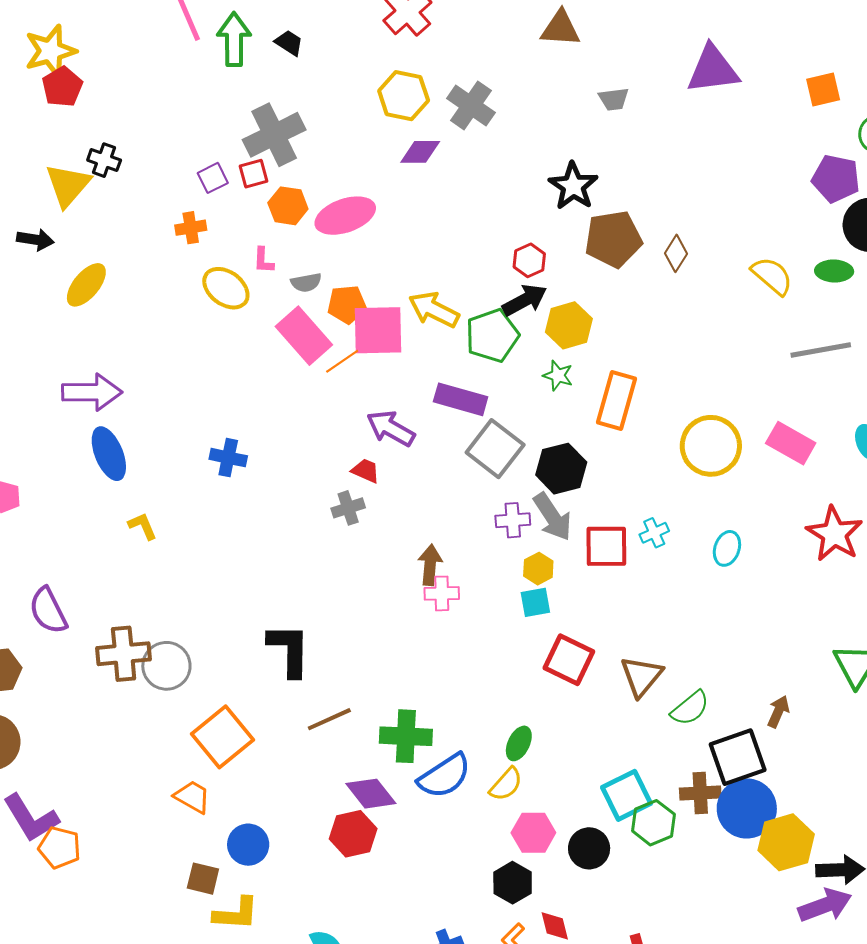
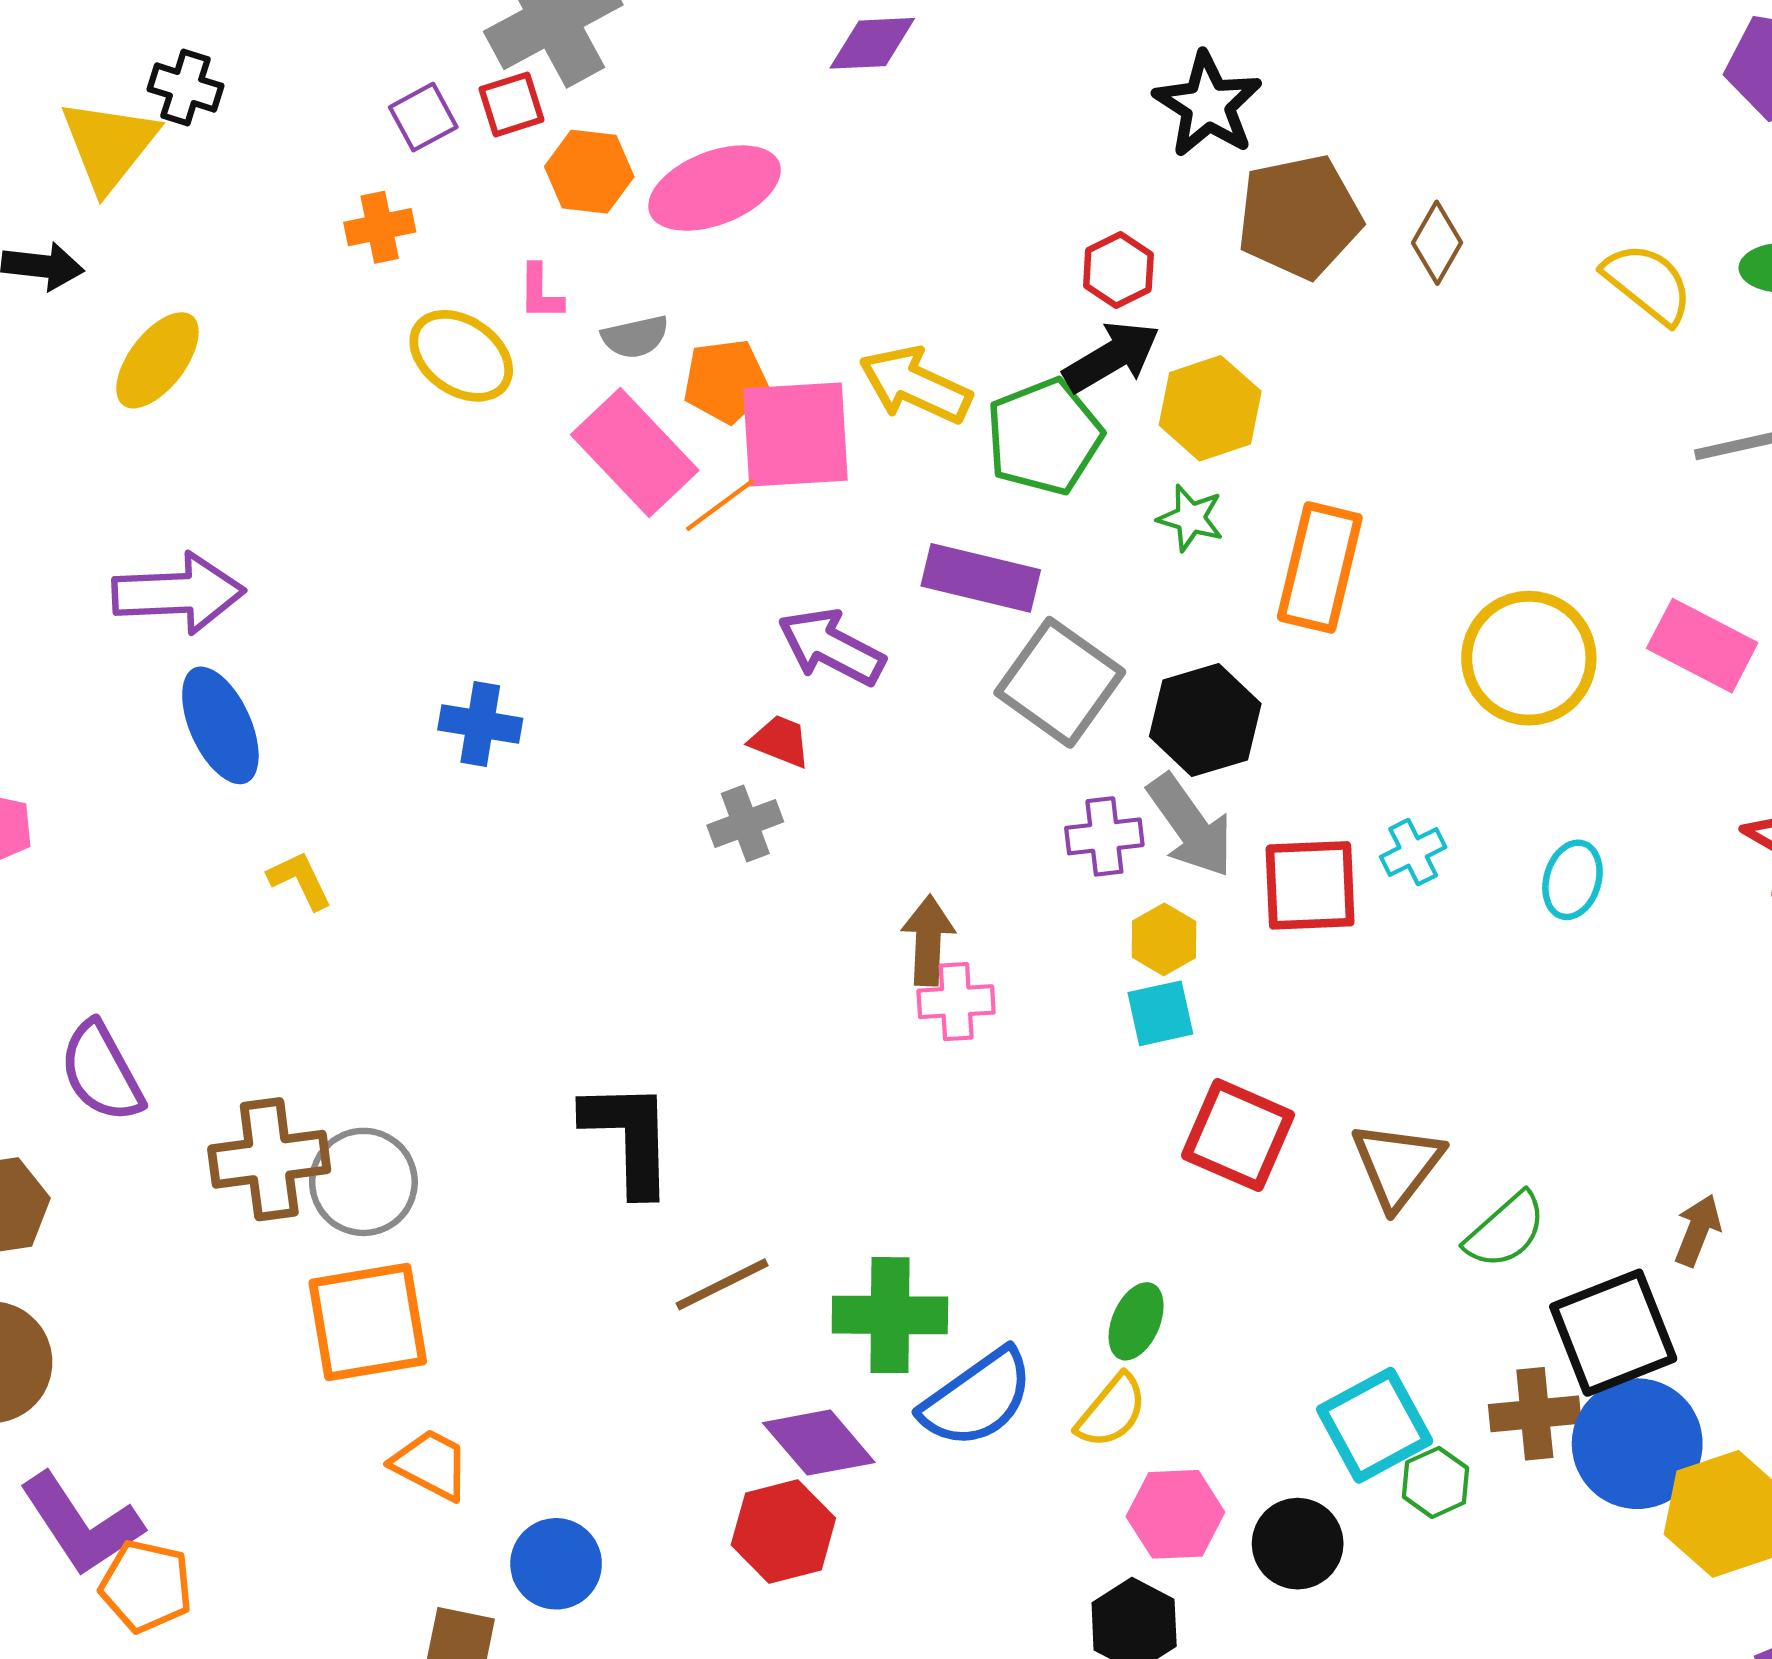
orange square: (223, 737) -> (368, 1322), moved, turned 32
green hexagon: (653, 823) -> (1436, 1482), size x0.7

